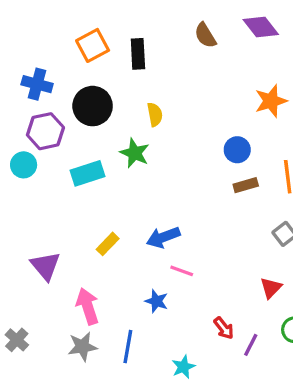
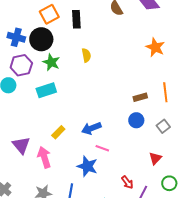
orange star: (271, 101) -> (155, 47), turned -30
black circle: (93, 106) -> (41, 39), moved
blue circle: (237, 150) -> (136, 120), moved
green star: (135, 153) -> (51, 62), moved
blue star: (156, 301) -> (87, 166), size x1.5
pink arrow: (87, 306) -> (44, 157), moved

